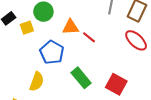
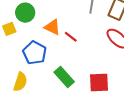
orange triangle: (71, 27) -> (52, 27), turned 30
red square: (116, 84) -> (99, 82), turned -30

